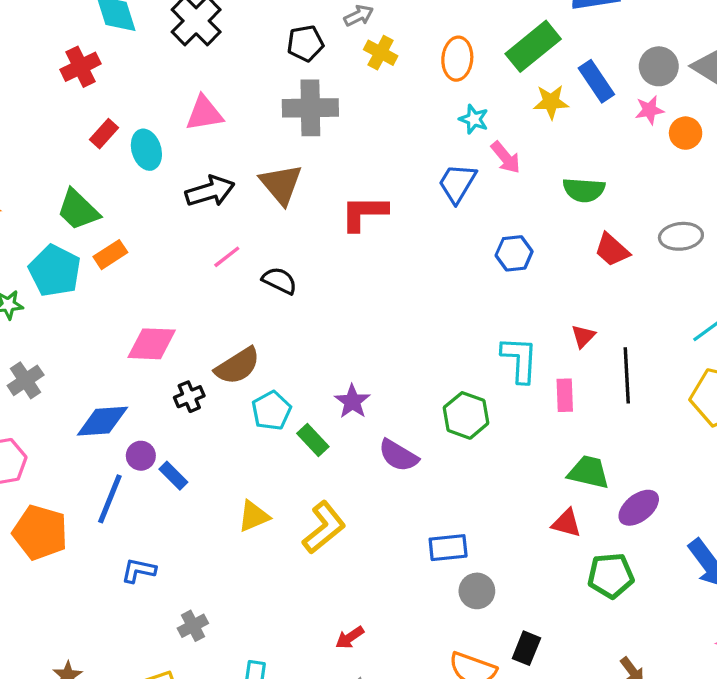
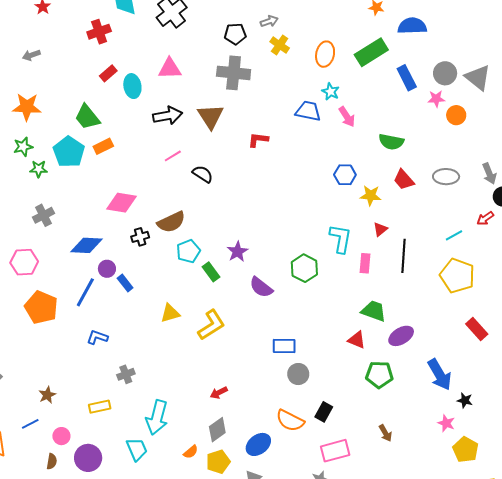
yellow star: (551, 102) -> (371, 196), moved
blue trapezoid: (457, 183) -> (308, 111), moved, turned 64
red L-shape: (364, 213) -> (258, 140), size x0.7

